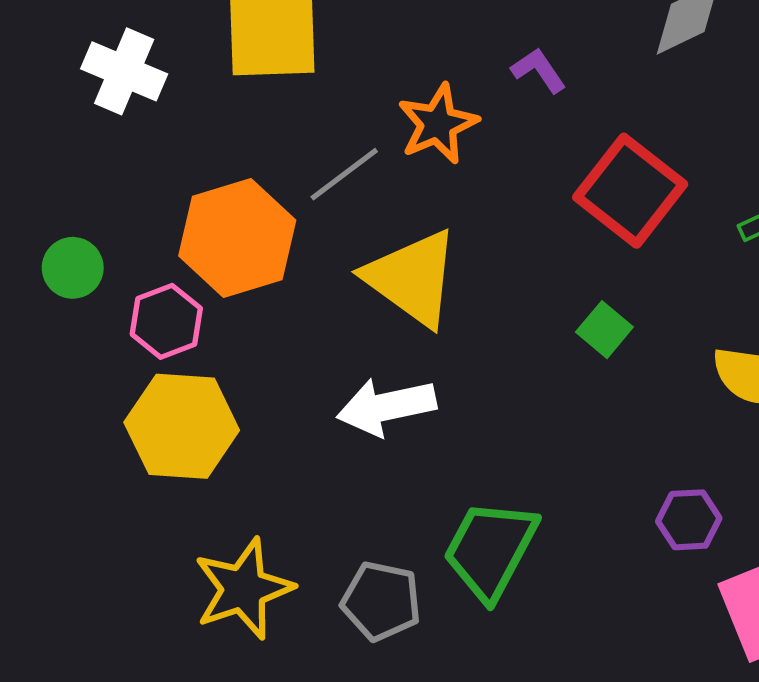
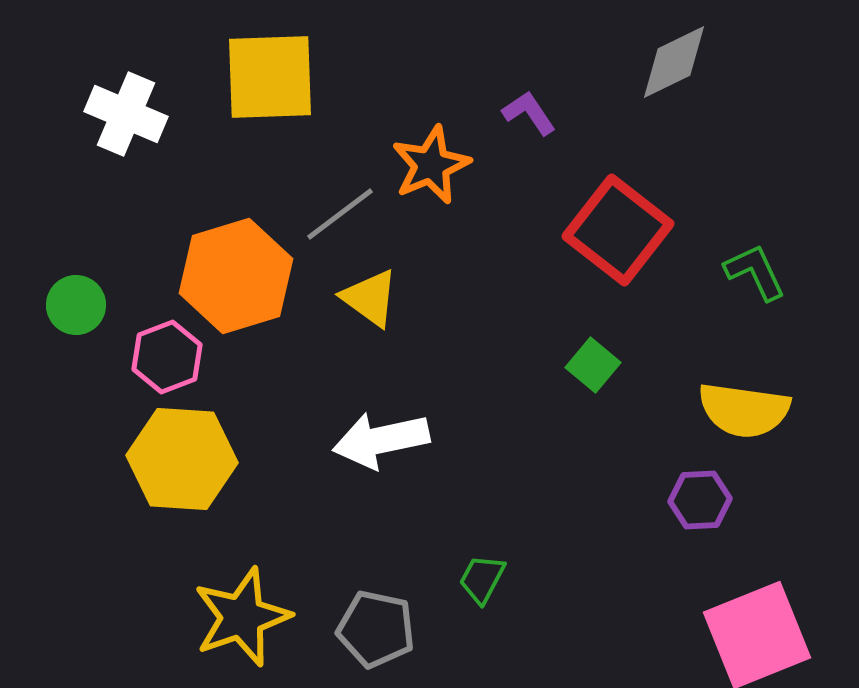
yellow triangle: (412, 278) -> (370, 298), moved, size x0.6
purple hexagon: (689, 520) -> (700, 500), moved
green trapezoid: (490, 550) -> (482, 579), size x0.5

